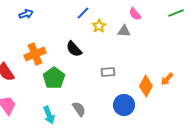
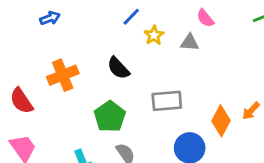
gray rectangle: (108, 72) -> (167, 101), size x1.5
green pentagon: (54, 78) -> (110, 117), moved

